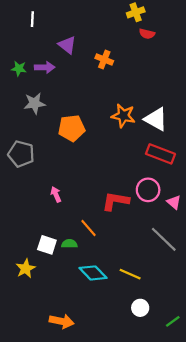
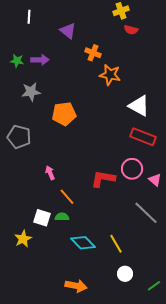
purple triangle: (67, 45) -> (68, 31), moved
orange star: (123, 116) -> (110, 75), moved
orange line: (89, 228) -> (67, 197), moved
yellow line: (130, 274) -> (116, 244), turned 36
orange arrow: (62, 321) -> (76, 286), moved

